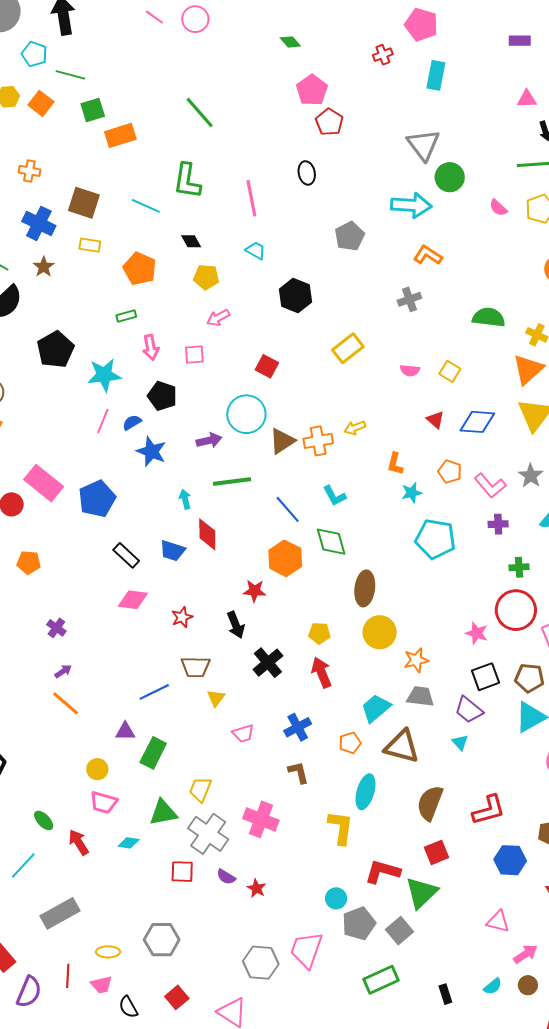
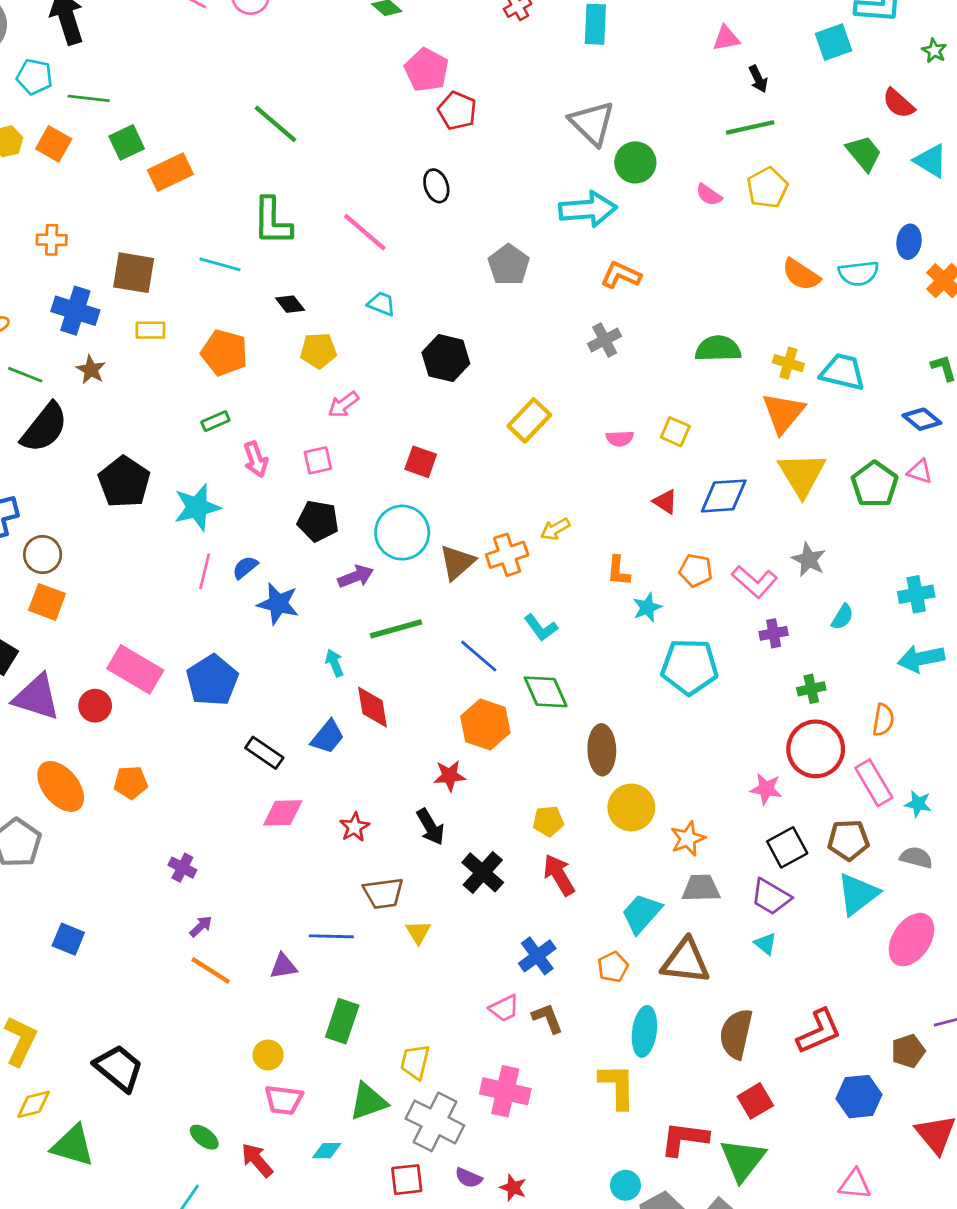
pink line: (251, 198) -> (365, 232), turned -30
black pentagon: (162, 396) -> (318, 521), moved
blue trapezoid: (172, 551) -> (328, 737), turned -60
blue line: (154, 692) -> (331, 936), turned 36
purple triangle: (125, 731) -> (283, 966), moved
pink trapezoid: (243, 733) -> (504, 1008), moved

